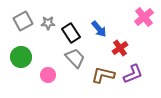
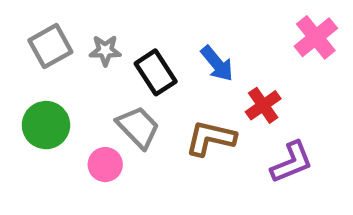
gray trapezoid: (75, 58) -> (138, 127), moved
brown L-shape: (103, 75) -> (211, 138), moved

